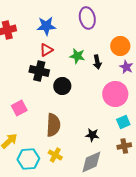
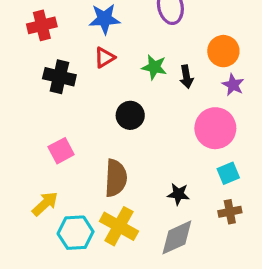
black cross: (39, 71) -> (59, 77), moved
yellow cross: (55, 155) -> (119, 226), size x1.6

